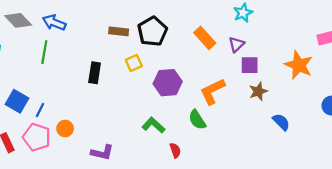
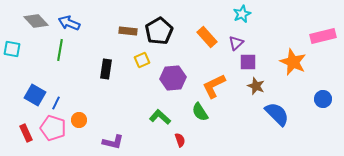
brown star: (258, 91) -> (256, 86), turned -30
blue semicircle: (281, 122) -> (277, 114), size x1.5

